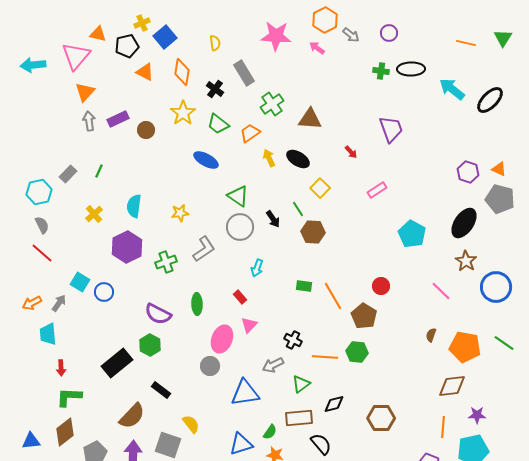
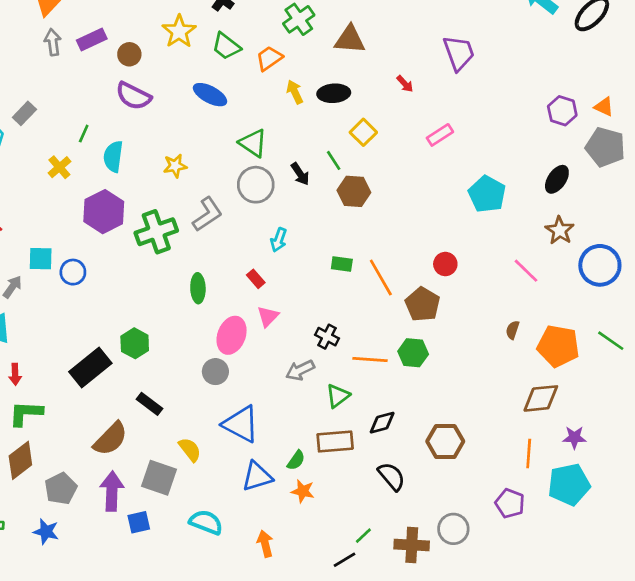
black ellipse: (298, 159) -> (334, 93), turned -35
green line: (99, 171) -> (84, 134), moved
black ellipse: (464, 223) -> (557, 179), size x0.7
green cross: (166, 262) -> (156, 232), size x1.4
cyan square: (80, 282) -> (41, 259), turned -30
purple semicircle: (158, 314) -> (133, 96), moved
blue triangle: (245, 393) -> (241, 424), moved, turned 36
black semicircle: (321, 444) -> (392, 476), moved

